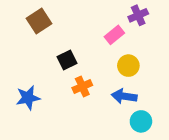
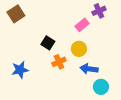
brown square: (39, 21) -> (16, 14), moved
black square: (67, 60) -> (48, 43), turned -32
yellow circle: (128, 66) -> (79, 49), moved

